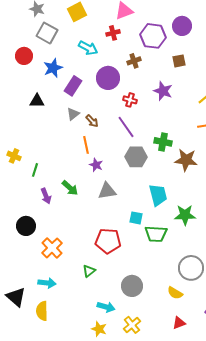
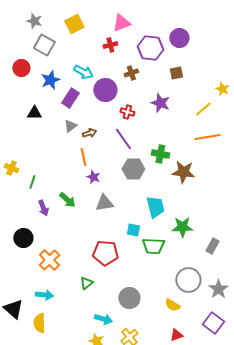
cyan arrow: (88, 48) -> (83, 72), moved
brown arrow: (92, 121) -> (89, 133), turned -64

